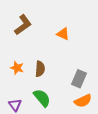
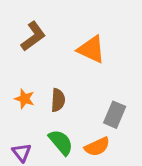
orange triangle: (63, 34) -> (91, 49), size x1.5
orange semicircle: (83, 101) -> (97, 147), moved

